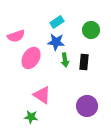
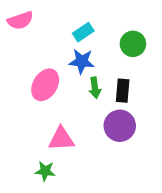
pink semicircle: (16, 36) -> (20, 20), moved
pink triangle: (42, 95) -> (61, 139), turned -36
purple circle: (87, 106) -> (120, 126), moved

